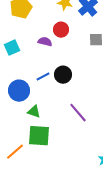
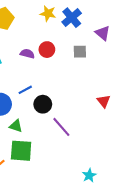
red circle: (61, 30) -> (47, 50), moved
black circle: (63, 75) -> (43, 104), moved

